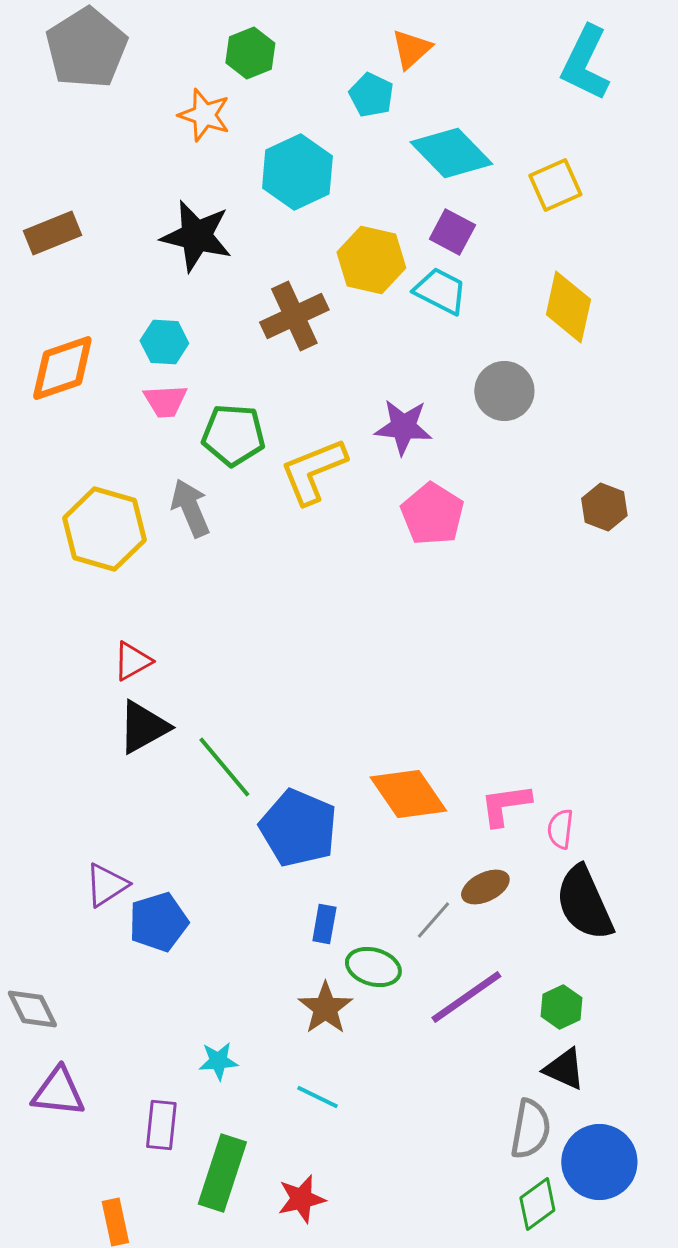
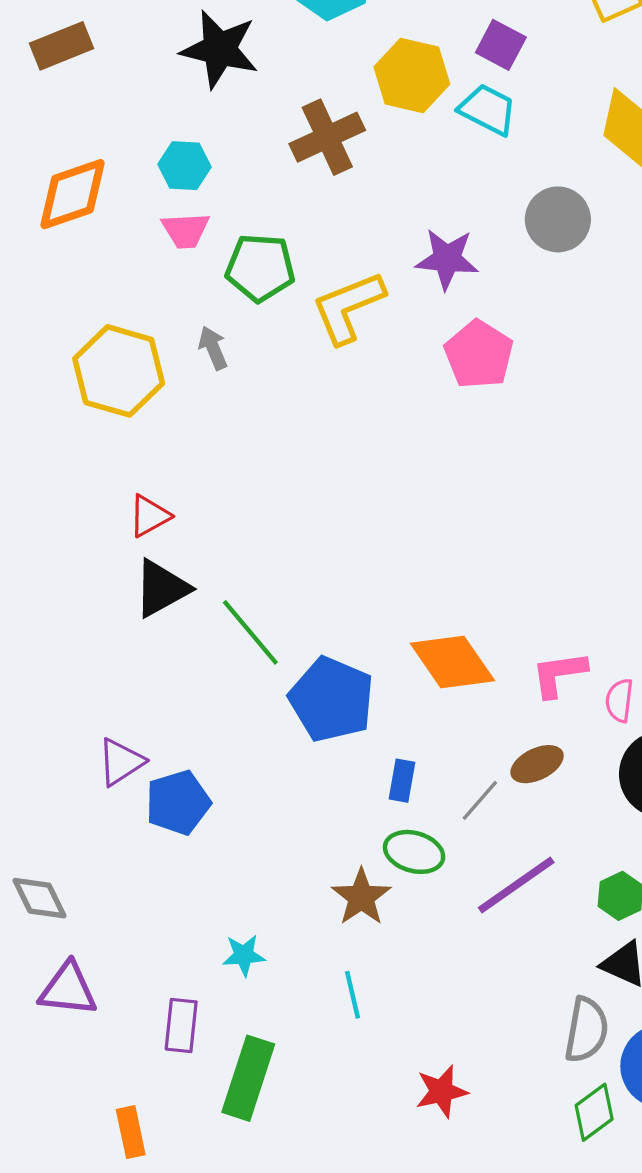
gray arrow: (190, 508) -> (213, 348), size x0.7
blue rectangle: (324, 924) -> (402, 781), moved
cyan line: (317, 1097) -> (353, 995), turned 51
red star: (301, 1199) -> (441, 1091), moved

